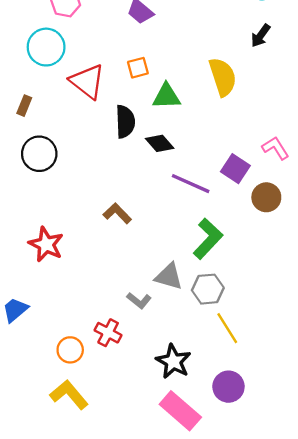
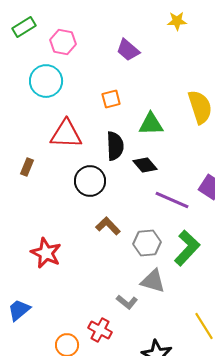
orange square: (138, 68) -> (111, 99), moved
red triangle: (87, 81) -> (66, 134), moved, turned -36
brown rectangle: (24, 106) -> (27, 167), moved
black circle: (39, 154) -> (90, 181), moved
gray hexagon: (208, 289) -> (147, 243), moved

